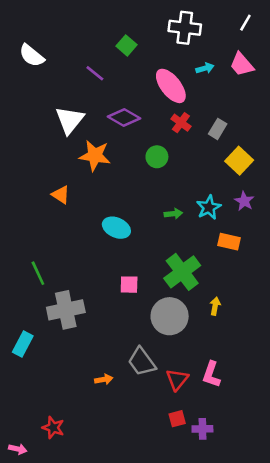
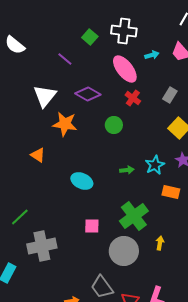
white cross: (185, 28) -> (124, 31), moved
gray rectangle: (218, 129) -> (170, 95), moved
green line: (38, 273) -> (20, 217), turned 72

